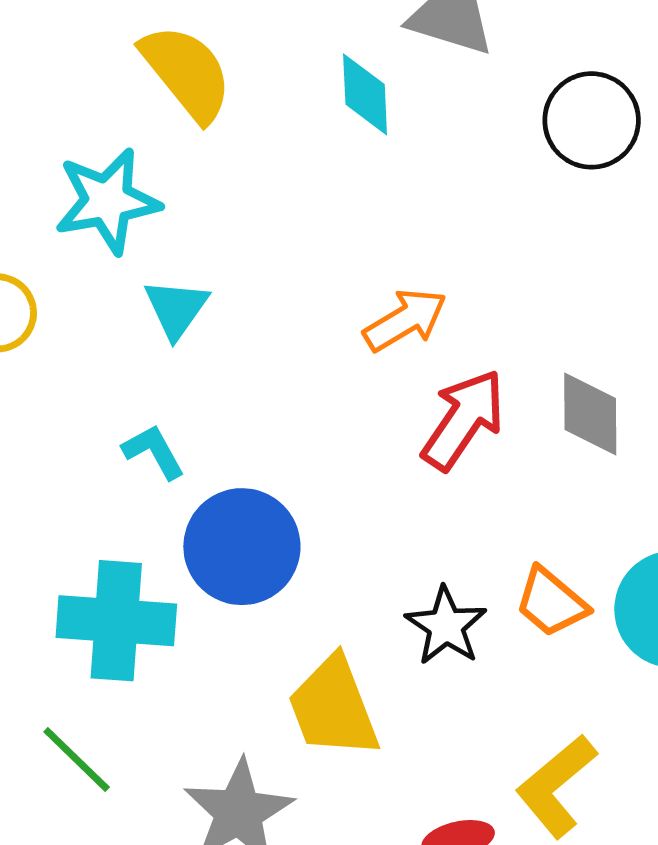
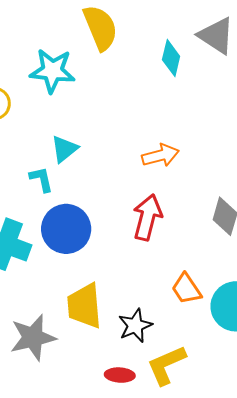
cyan triangle: (176, 308) -> (64, 149), moved
red arrow: (463, 420) -> (147, 217), moved, turned -36
black star: (446, 626) -> (135, 326), moved

